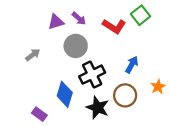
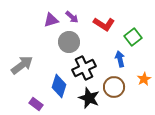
green square: (141, 15) -> (133, 37), moved
gray arrow: (33, 55) -> (22, 65), moved, size x1.6
blue arrow: (132, 65) -> (120, 59), turned -42

